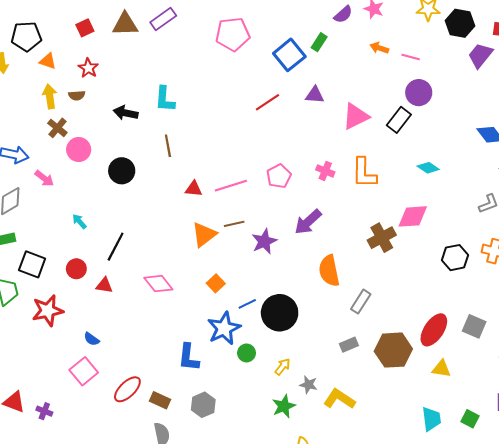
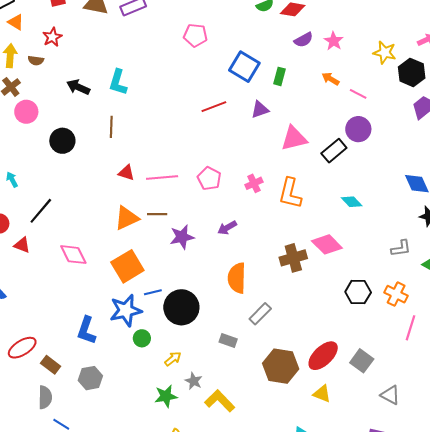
pink pentagon: (233, 34) -> (195, 35), size x0.7
green rectangle: (319, 42) -> (279, 76), moved, turned -30
blue square: (289, 55) -> (244, 67), turned -32
purple triangle: (315, 95) -> (260, 110), turned -36
pink cross: (325, 171) -> (254, 183), turned 30
pink pentagon: (279, 176) -> (209, 179), turned -30
pink diamond: (413, 216) -> (327, 244), turned 36
purple arrow: (308, 222) -> (227, 228), size x0.7
orange square: (216, 283) -> (127, 266), size x1.8
gray rectangle: (349, 345) -> (228, 340), moved, turned 30

